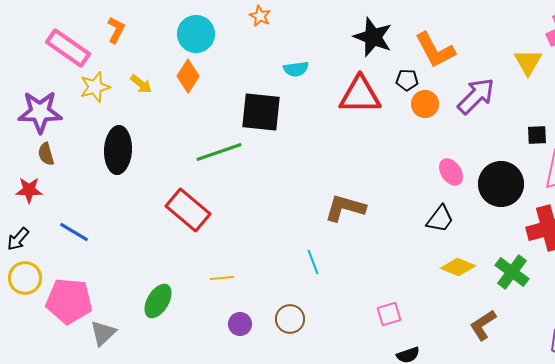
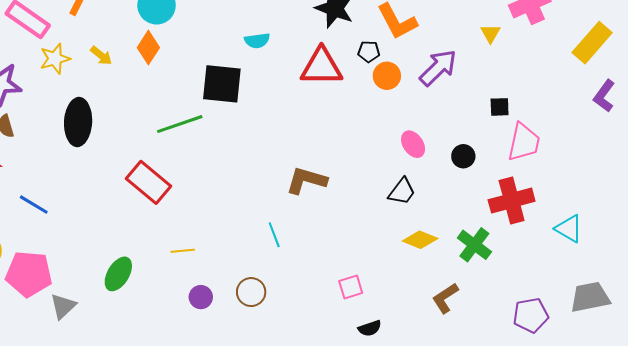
yellow triangle: (528, 62) -> (490, 34), size x0.7
black circle: (501, 184) -> (463, 156), size x0.5

